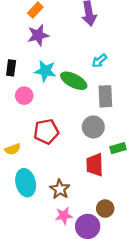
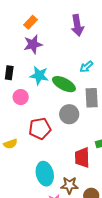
gray circle: (93, 127) -> (69, 114), moved
cyan ellipse: (26, 183) -> (45, 174), moved
brown star: (60, 189) -> (69, 185), moved, turned -30

